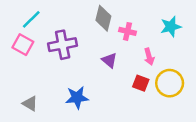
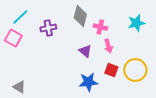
purple cross: (63, 45) -> (48, 28), moved, size x0.7
pink arrow: (149, 57) -> (108, 46), moved
blue star: (77, 98) -> (88, 82), moved

